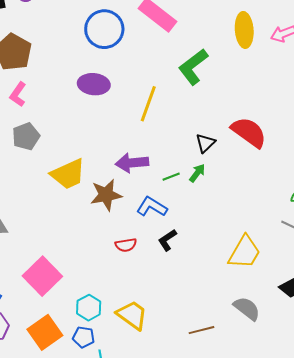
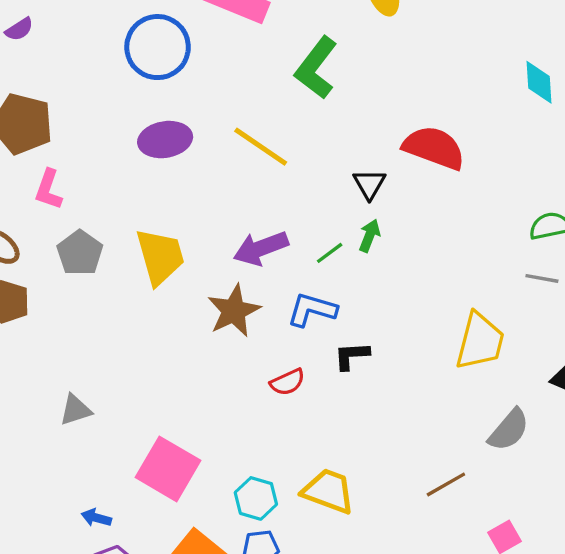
yellow line: (148, 104) -> (261, 147), turned -60
yellow trapezoid: (68, 174) -> (160, 257), moved, turned -66
black L-shape: (167, 240) -> (352, 356), turned 45
gray semicircle: (247, 308) -> (509, 430), turned 108

